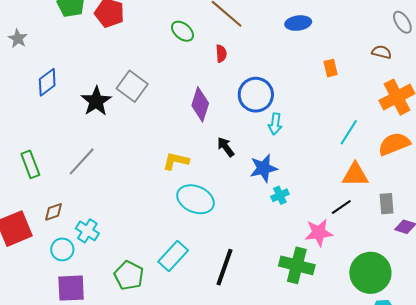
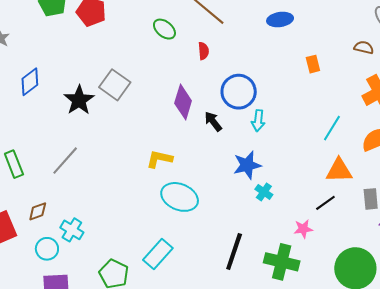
black arrow: (226, 147) -> (213, 121), moved
cyan cross: (280, 195) -> (264, 192), turned -30
pink star: (319, 233) -> (303, 229), size x0.7
black line: (225, 267) -> (234, 252), moved

